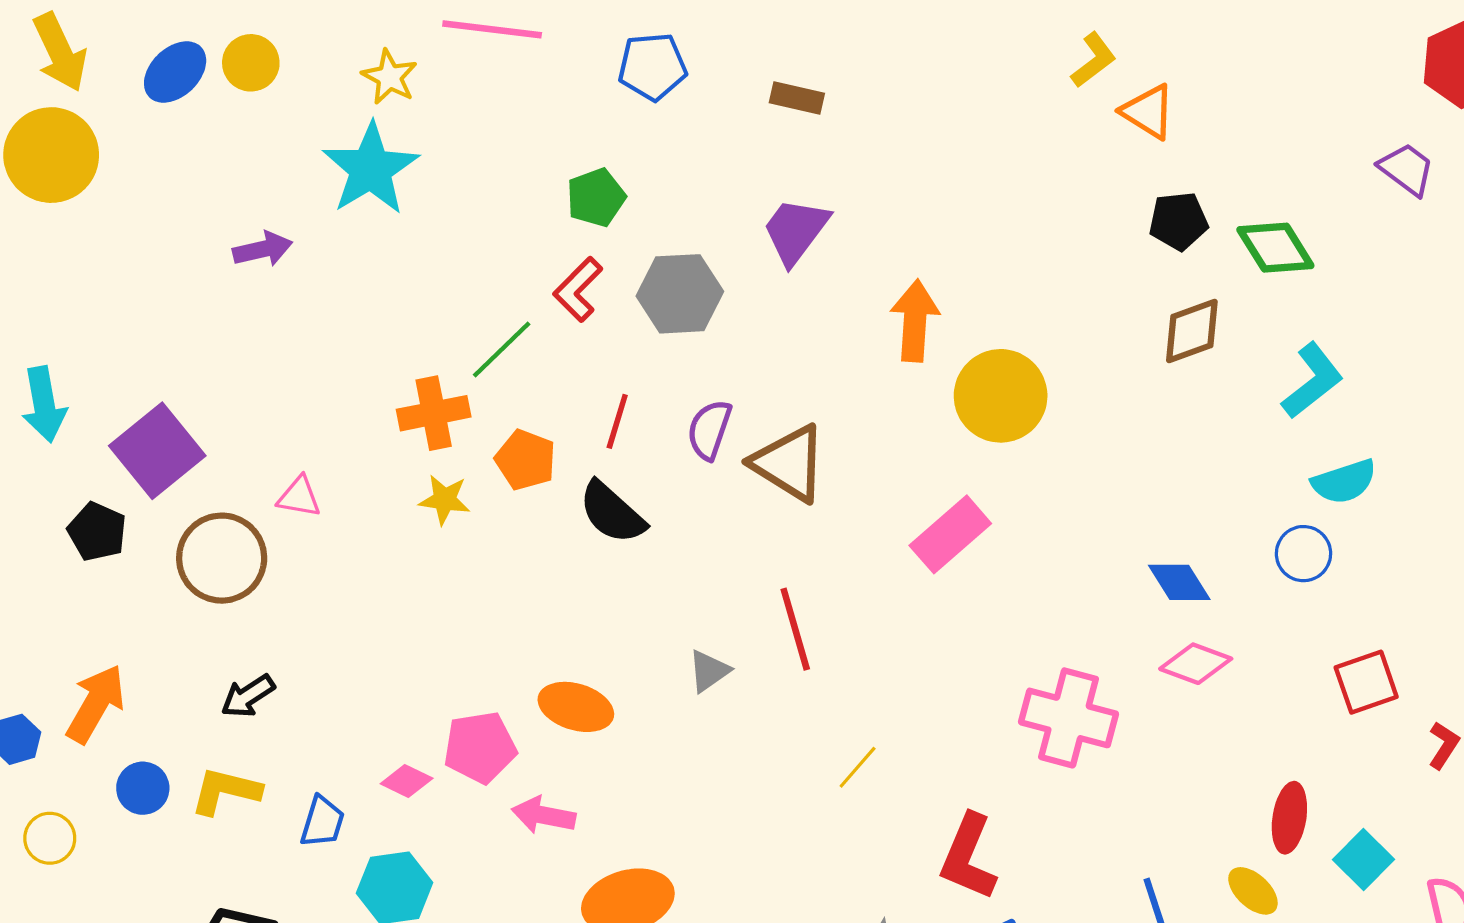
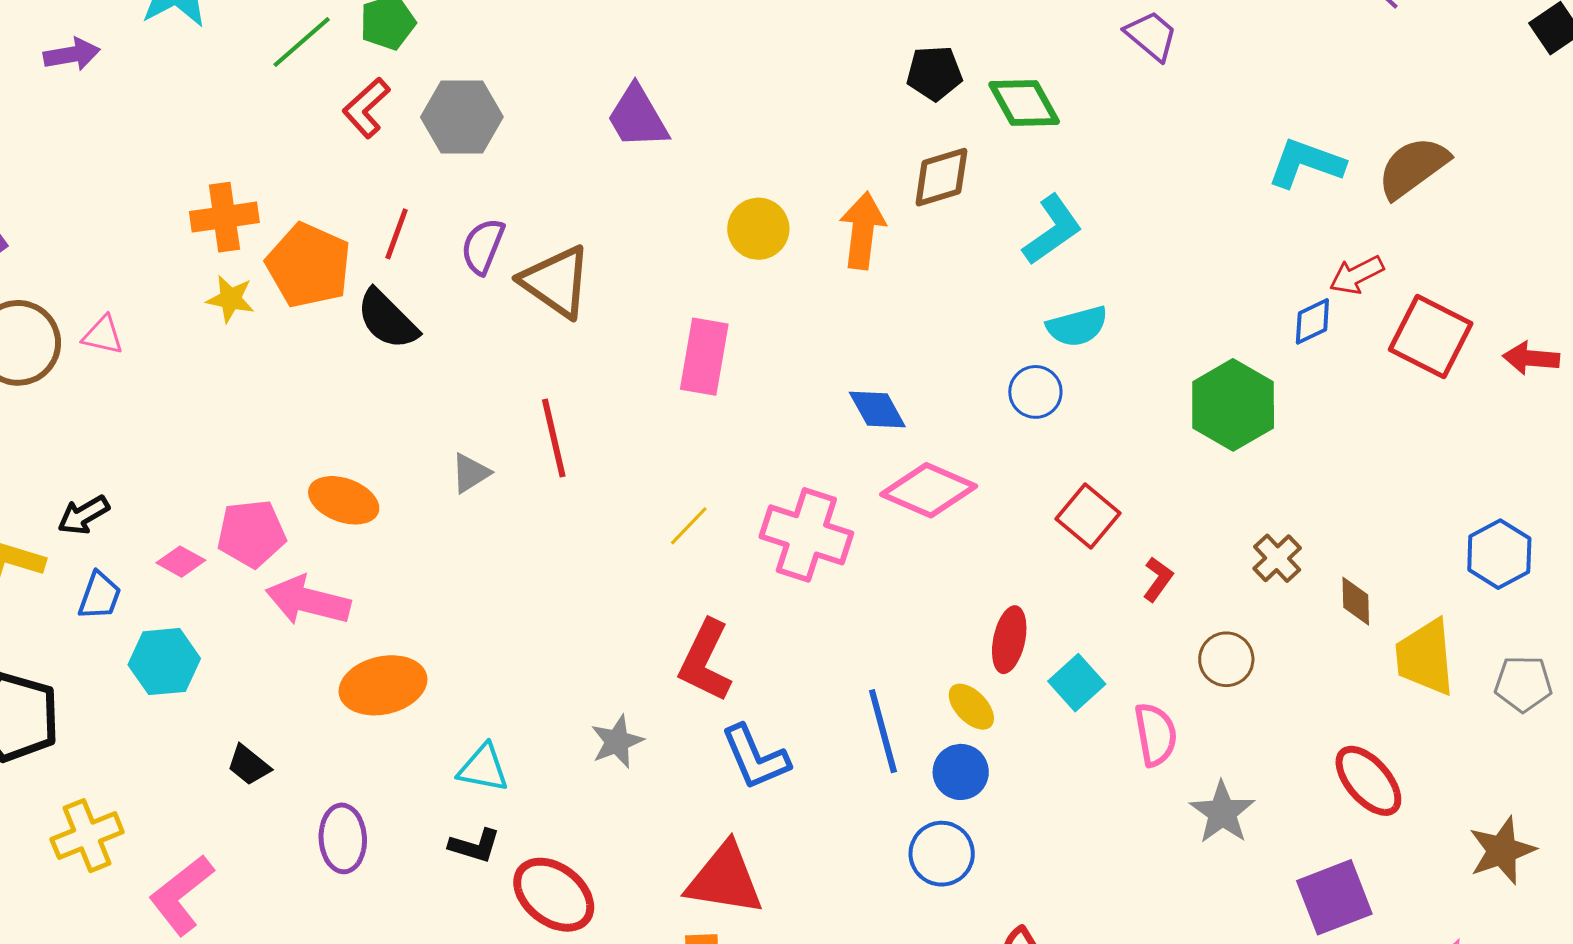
purple trapezoid: (796, 231) -> (637, 117), moved, turned -70
orange arrow: (915, 321) -> (863, 231), moved
green line: (502, 350) -> (302, 42), moved
yellow circle: (1001, 396) -> (758, 229), size x0.7
orange pentagon: (526, 460) -> (309, 265), size x1.5
pink triangle: (299, 497) -> (103, 335), moved
pink rectangle: (950, 534) -> (704, 357), turned -42
blue diamond: (1179, 582) -> (877, 410), moved
pink diamond: (1196, 664) -> (929, 490), size x1.4
red square: (1366, 682) -> (1088, 516), turned -34
black arrow: (248, 696) -> (83, 515), moved
yellow line: (858, 767) -> (689, 526), moved
pink arrow: (544, 815) -> (308, 601), size x1.4

